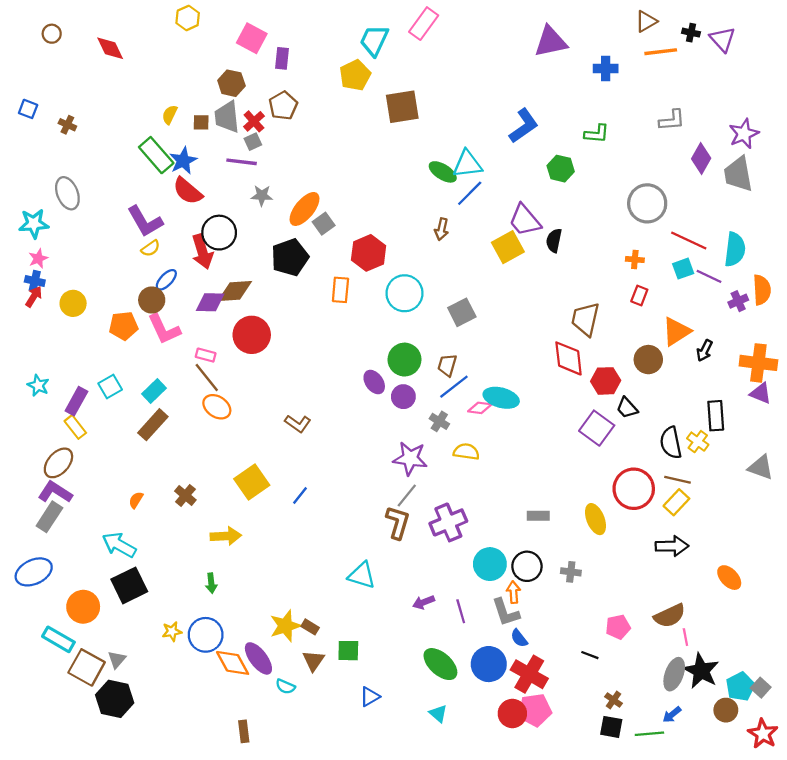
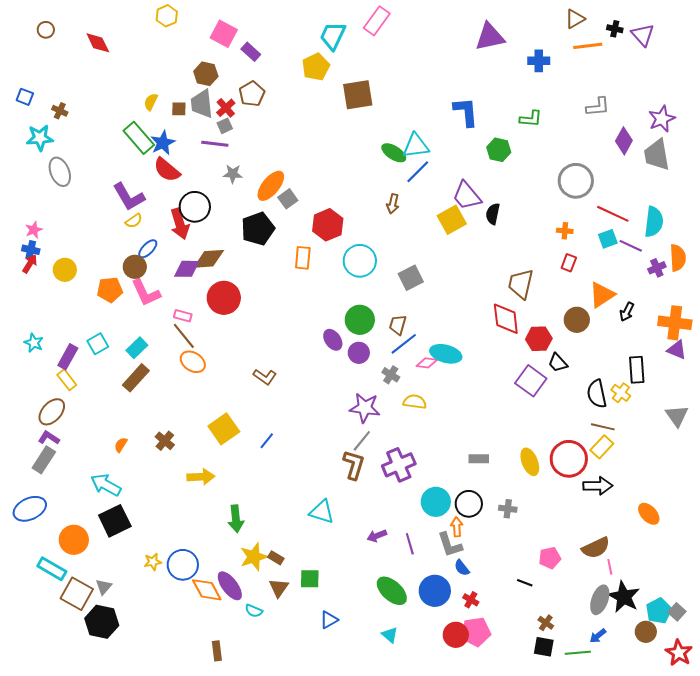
purple rectangle: (282, 58) -> (251, 52), turned -54
blue L-shape: (524, 126) -> (466, 112), turned -60
cyan star: (34, 224) -> (40, 138), moved
gray triangle: (761, 467) -> (677, 416), turned 35
red circle: (634, 489) -> (569, 459), moved
purple L-shape: (55, 492) -> (49, 438), size x0.7
green arrow: (211, 583) -> (236, 519), moved, size x1.5
red cross: (529, 674) -> (471, 600), size x0.5

